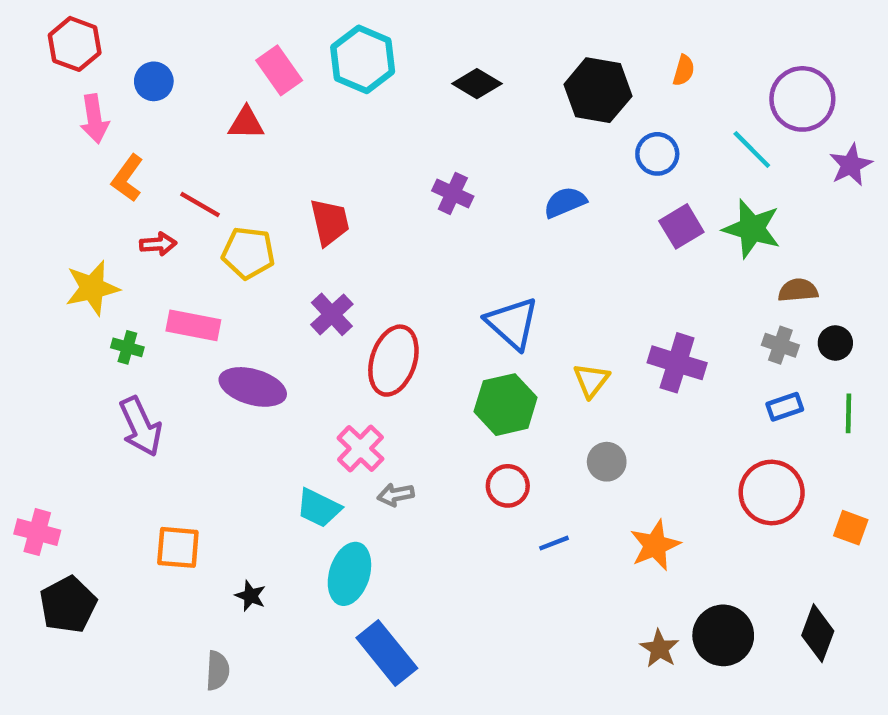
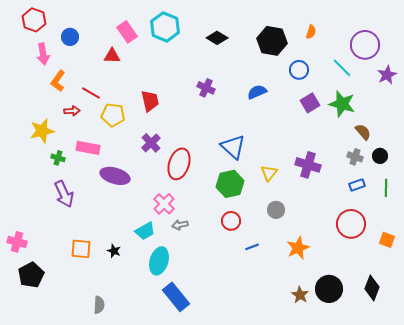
brown semicircle: (798, 290) -> (363, 132), turned 54
cyan trapezoid: (319, 508) -> (145, 231), turned -55
black star: (251, 596) -> (114, 251), moved

